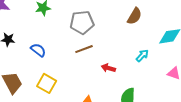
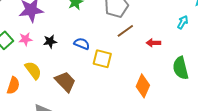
yellow square: (47, 83) -> (102, 59), moved

